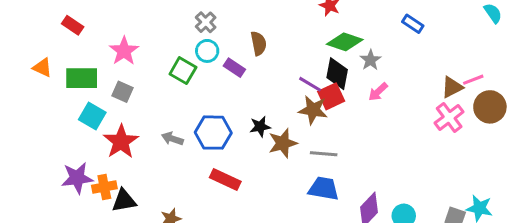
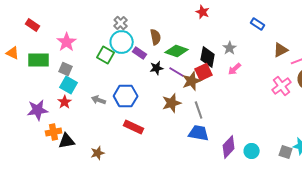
green diamond: (345, 42) -> (177, 51), moved
cyan circle: (207, 51) -> (122, 42), size x1.5
purple line: (310, 84) -> (177, 72), moved
brown triangle: (452, 87) -> (281, 50), moved
brown star: (313, 110) -> (192, 81), turned -30
cyan square: (92, 116) -> (69, 85), moved
black star: (260, 127) -> (157, 68), moved
red star: (121, 142) -> (65, 102), size x0.6
gray line: (324, 154) -> (199, 110), turned 66
purple star: (77, 178) -> (38, 110), moved

